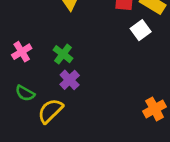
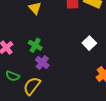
white square: (141, 30) -> (89, 43), moved

